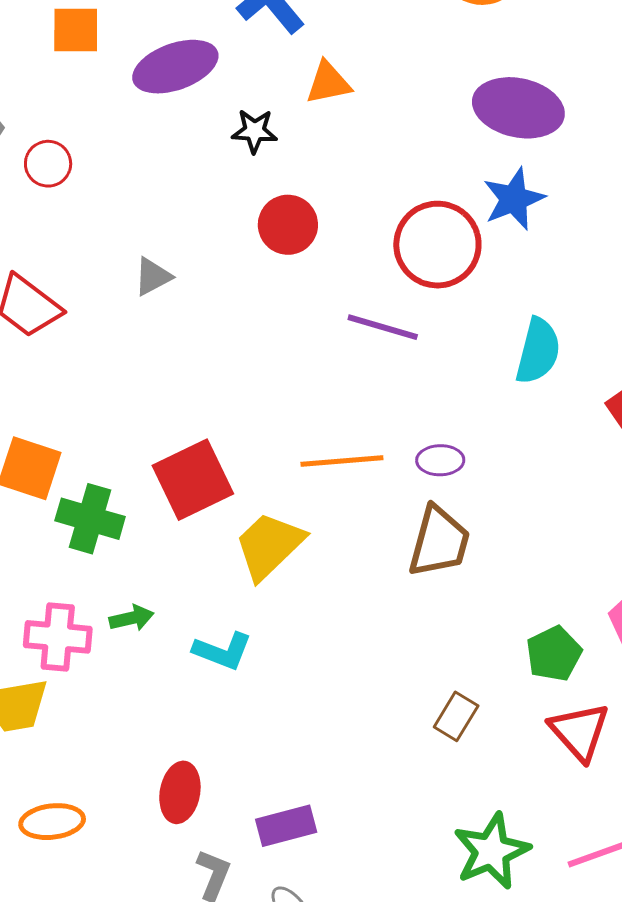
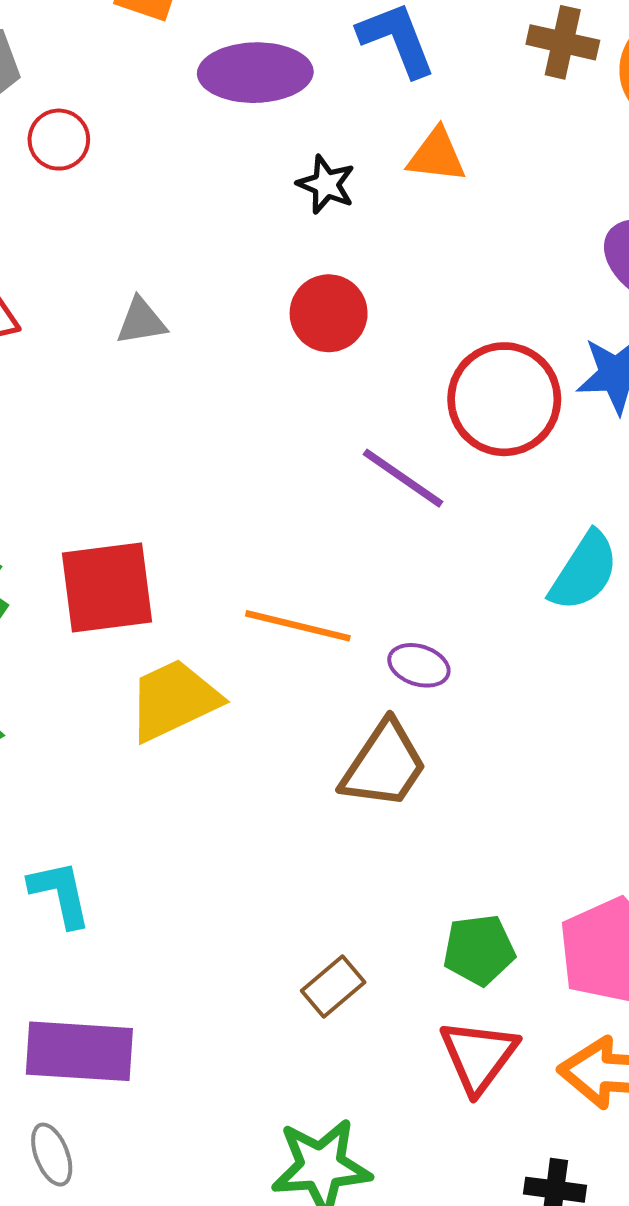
cyan L-shape: (223, 651) -> (60, 894), moved, turned -142
purple rectangle: (286, 826) -> (79, 1051), size x1.4

